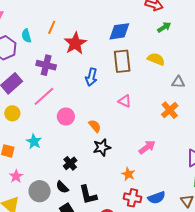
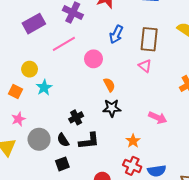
brown rectangle: (122, 61) -> (149, 39), moved
yellow circle: (12, 113) -> (30, 69), moved
pink circle: (66, 117) -> (93, 59), moved
pink arrow: (147, 147) -> (158, 118), turned 48
black L-shape: (88, 195) -> (89, 141), moved, turned -95

